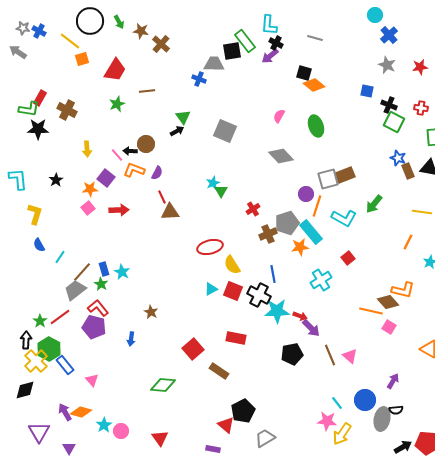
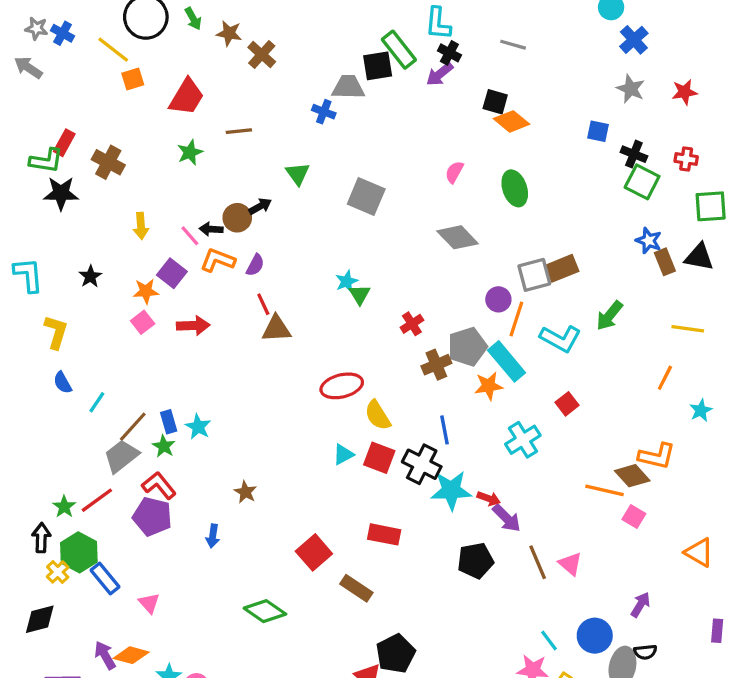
black arrow: (177, 131) -> (260, 206), moved
yellow cross: (36, 361) -> (58, 572), size x0.6
green diamond: (163, 385) -> (265, 611), turned 30

